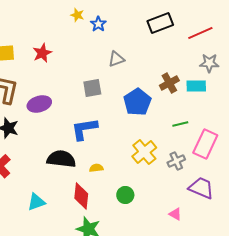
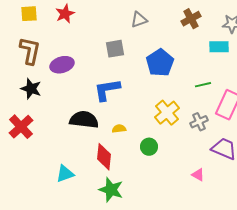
brown cross: (169, 83) -> (191, 19), moved
green circle: (125, 195) -> (149, 147), moved
cyan triangle: (36, 202) -> (65, 174), moved

